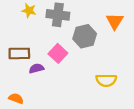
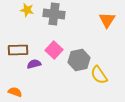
gray hexagon: (85, 36) -> (79, 60), moved
yellow semicircle: (106, 80) -> (99, 75), turned 54

